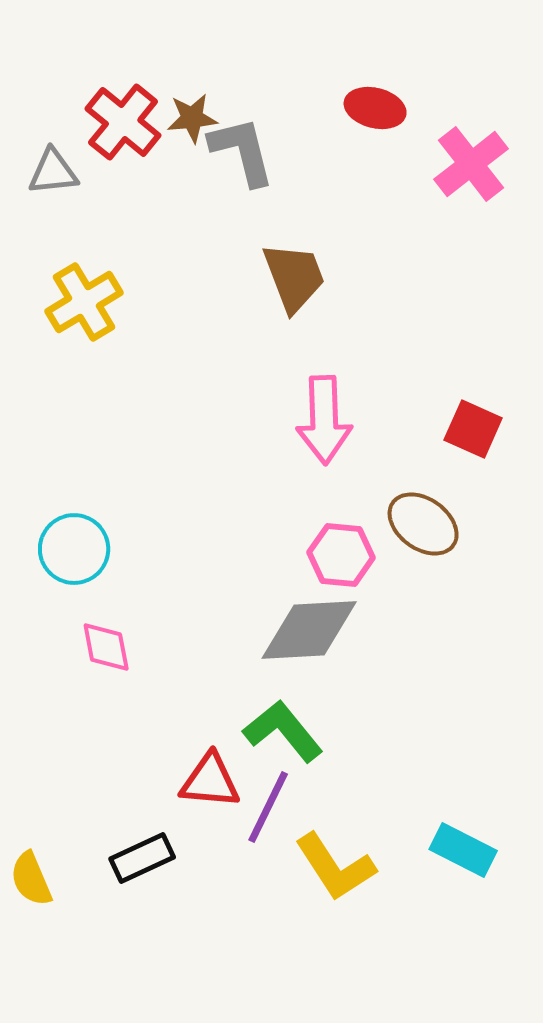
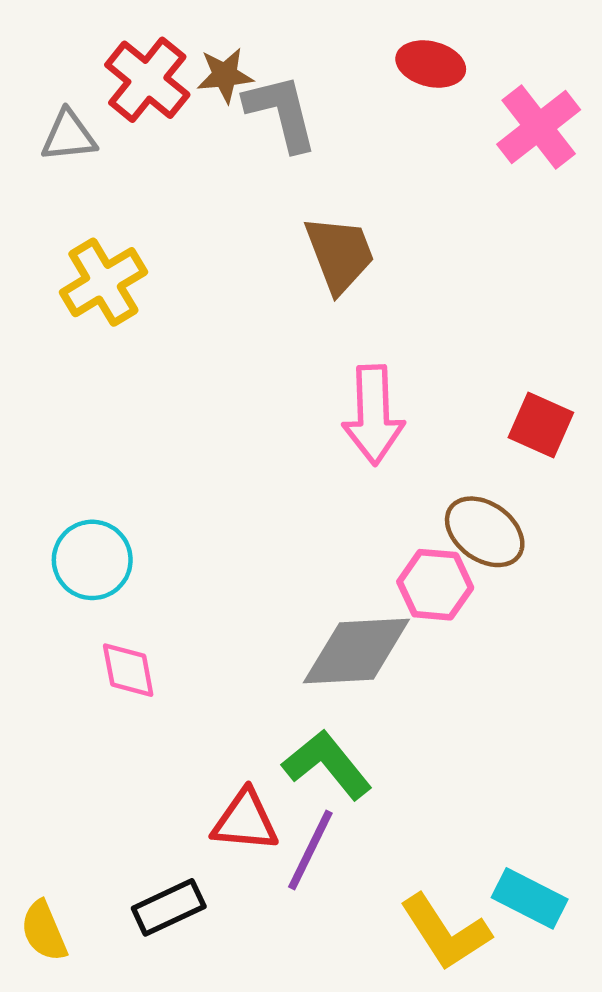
pink hexagon: (341, 555) -> (435, 585), moved
yellow L-shape: (335, 867) -> (445, 932), moved

